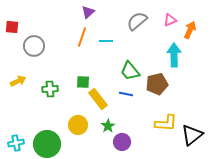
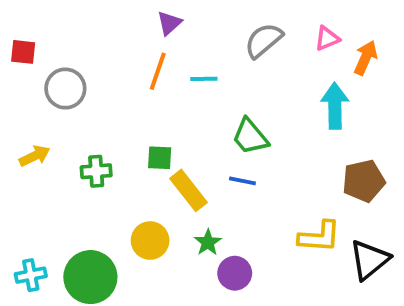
brown pentagon: (157, 84) -> (364, 181), moved

